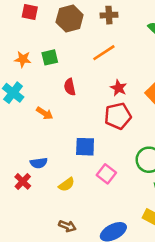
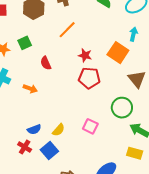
red pentagon: (118, 116) -> (89, 78), turned 30
blue square: (85, 147) -> (49, 150), moved, turned -30
yellow semicircle: (67, 184) -> (58, 130), moved

